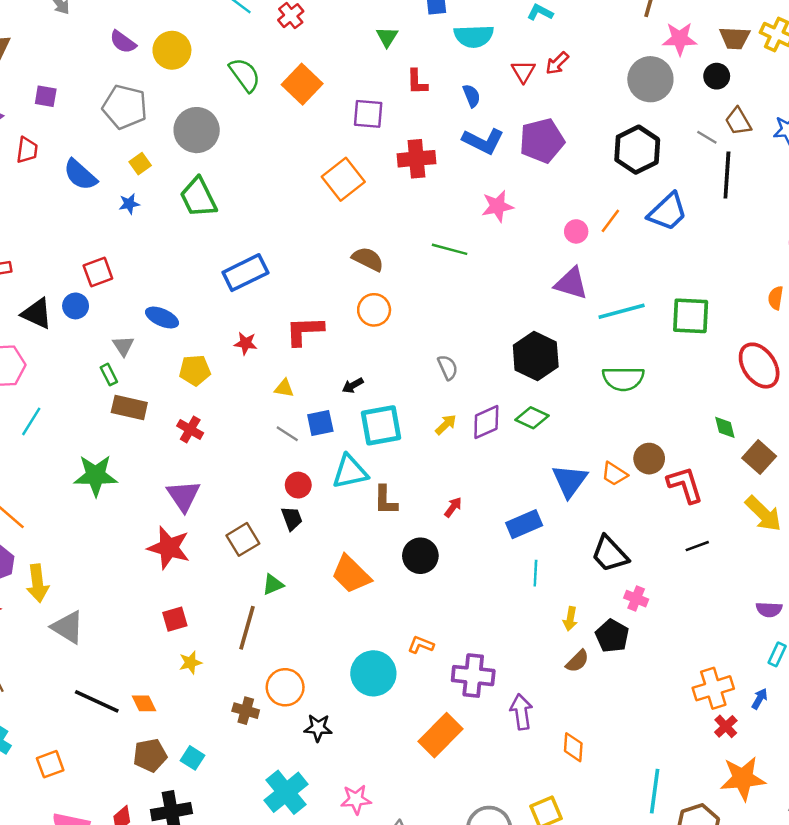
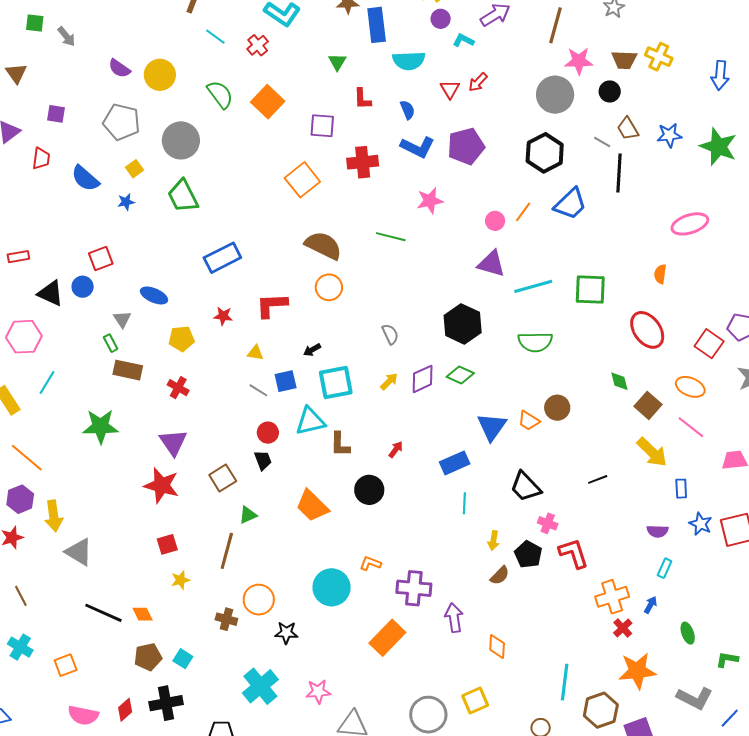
brown semicircle: (368, 259) -> (323, 245), size x1.4
red L-shape: (685, 485) -> (574, 553), moved

